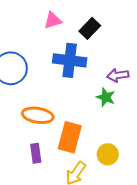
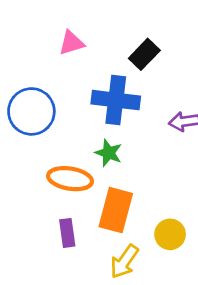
pink triangle: (53, 20) -> (71, 43), moved
green star: (106, 97) -> (109, 153), moved

